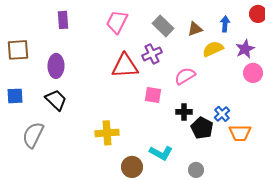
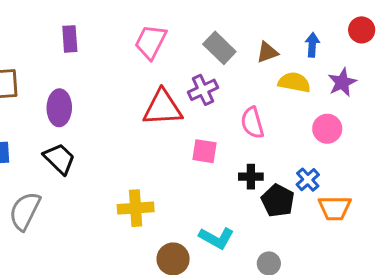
yellow semicircle: (213, 49) -> (294, 82), turned 35
pink circle: (253, 73) -> (327, 129), moved
pink semicircle: (185, 76) -> (252, 123), turned -75

